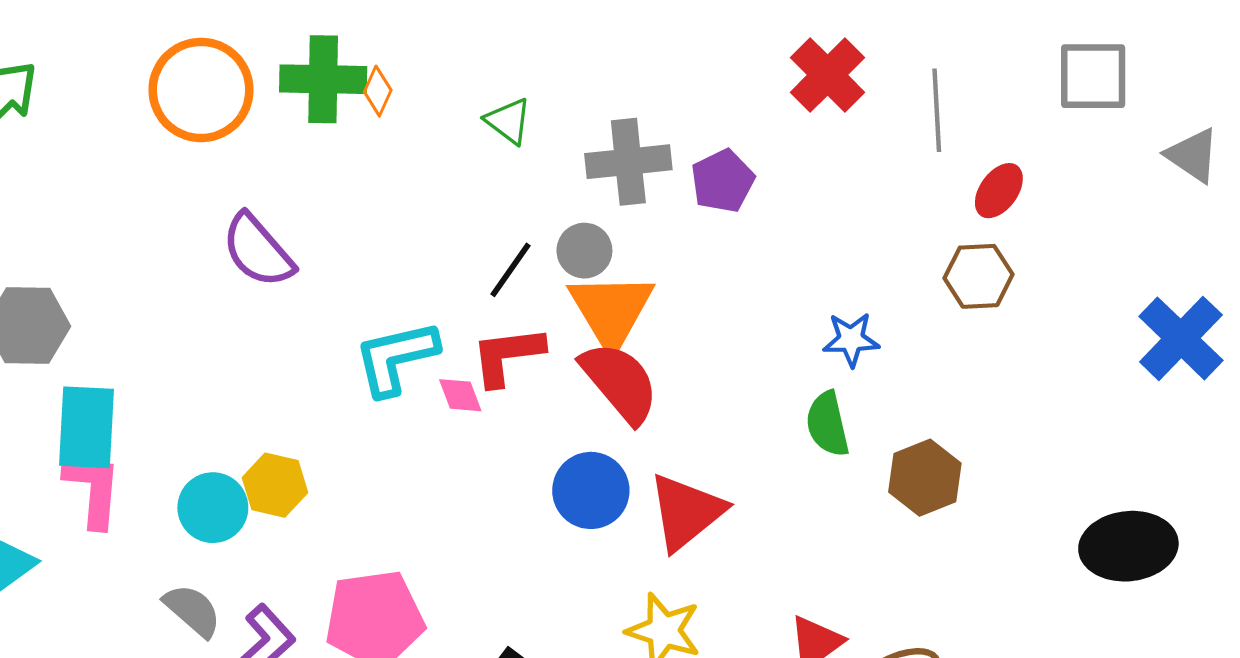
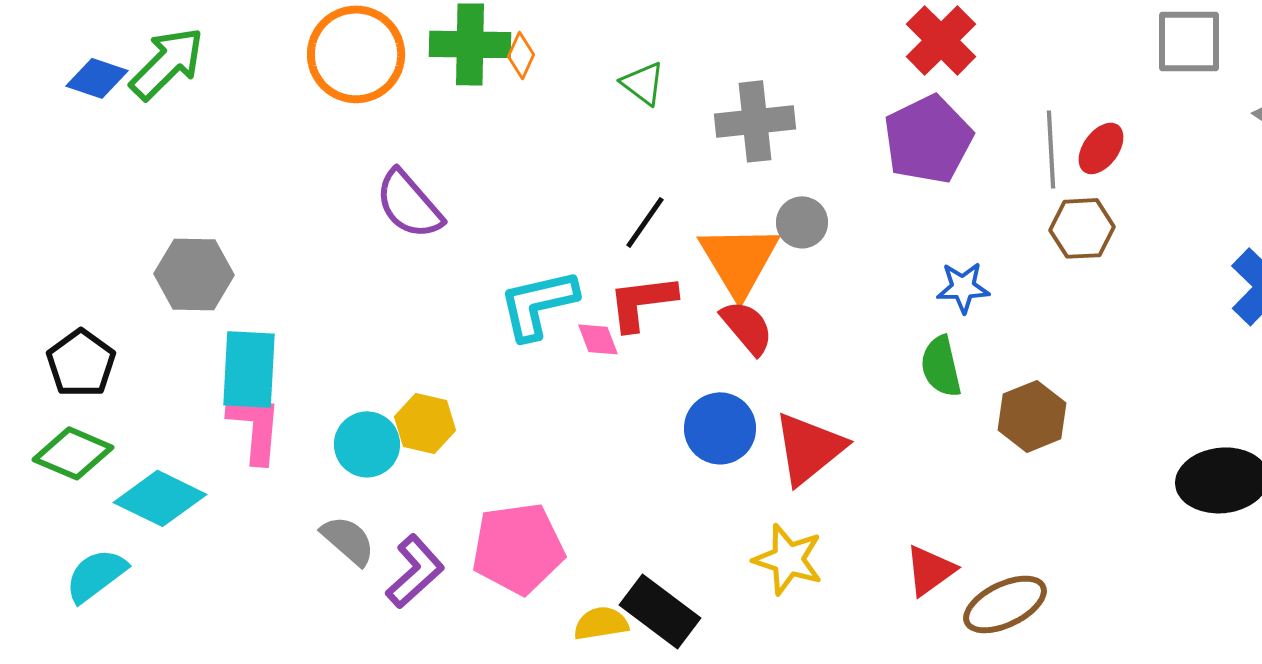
gray line: (937, 110) -> (1051, 149), moved
purple pentagon: (723, 181) -> (928, 139), moved, size x1.5
gray circle: (584, 251) -> (802, 222), moved
red semicircle: (620, 382) -> (747, 327), size x0.7

